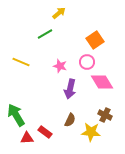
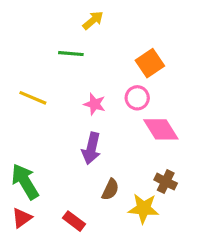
green line: (45, 34) -> (71, 54), turned 35
purple arrow: (70, 89) -> (91, 148), moved
red rectangle: (45, 132) -> (74, 221), moved
red triangle: (27, 138) -> (22, 218), moved, turned -32

